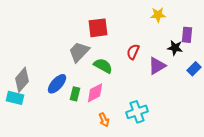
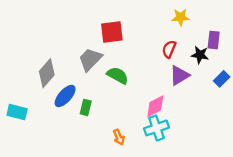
red semicircle: (133, 52) -> (169, 49), moved
gray diamond: (22, 80) -> (47, 73), moved
pink diamond: (95, 93) -> (155, 106), moved

